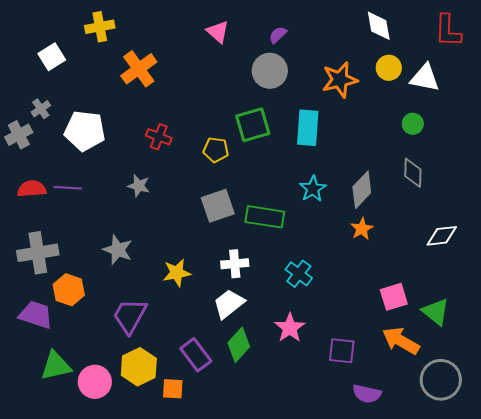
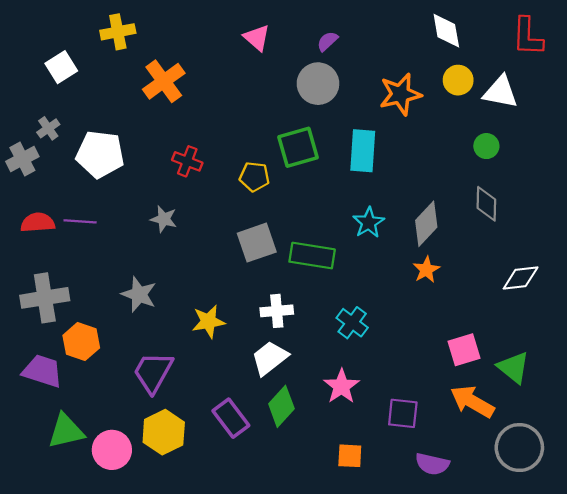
orange square: (173, 389) -> (350, 456), moved

